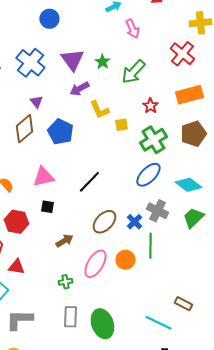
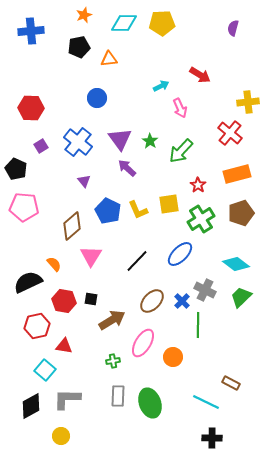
purple arrow: (79, 89) -> (127, 168), turned 72
yellow L-shape: (99, 110) -> (138, 210), moved
yellow square: (121, 125) -> (169, 204), size x1.5
brown diamond: (24, 129) -> (72, 226), moved
blue ellipse: (148, 175) -> (180, 254), moved
pink triangle: (43, 177) -> (91, 256), turned -45
black square: (47, 207) -> (91, 299), moved
brown arrow: (64, 241) -> (112, 320), size x1.5
orange circle: (125, 260) -> (173, 357), moved

